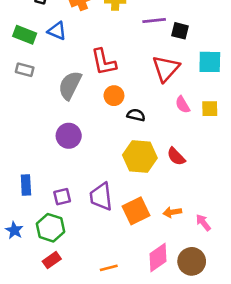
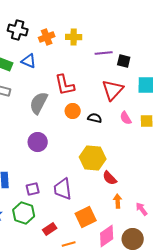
black semicircle: (136, 115) -> (95, 118), moved
red semicircle: (176, 156) -> (110, 178), moved
orange square: (136, 211) -> (86, 217), moved
orange arrow: (172, 212) -> (118, 201), turned 96
red rectangle: (52, 260) -> (50, 229), moved

